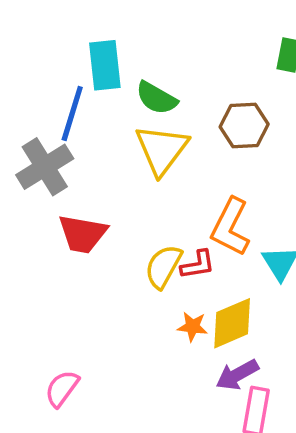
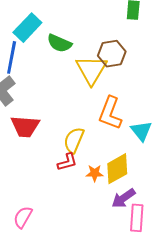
cyan rectangle: (105, 65) -> (27, 28), turned 56
yellow triangle: (162, 150) -> (91, 70), moved
red L-shape: (198, 265) -> (67, 162), moved

